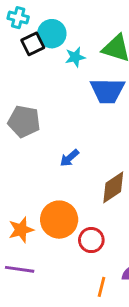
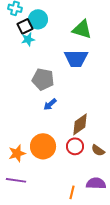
cyan star: (75, 57) -> (28, 39), moved
gray pentagon: (24, 121) -> (43, 79), moved
red circle: (91, 240) -> (75, 146), moved

